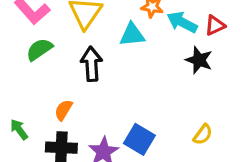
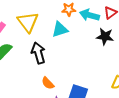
orange semicircle: (63, 110) -> (48, 83), moved, turned -64

